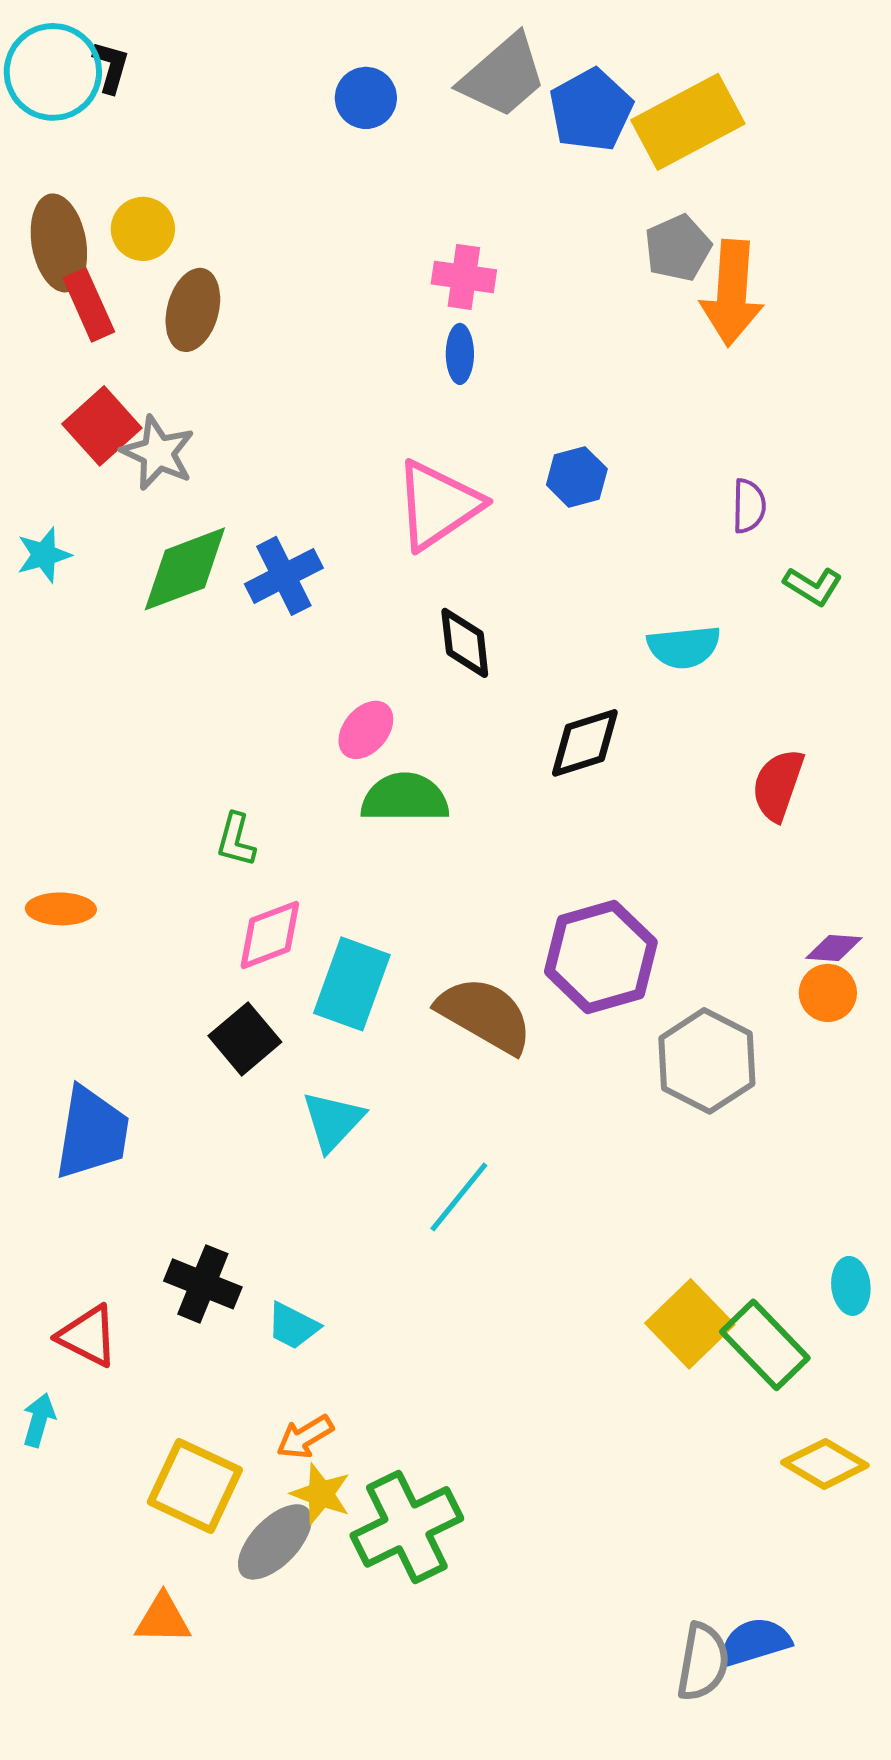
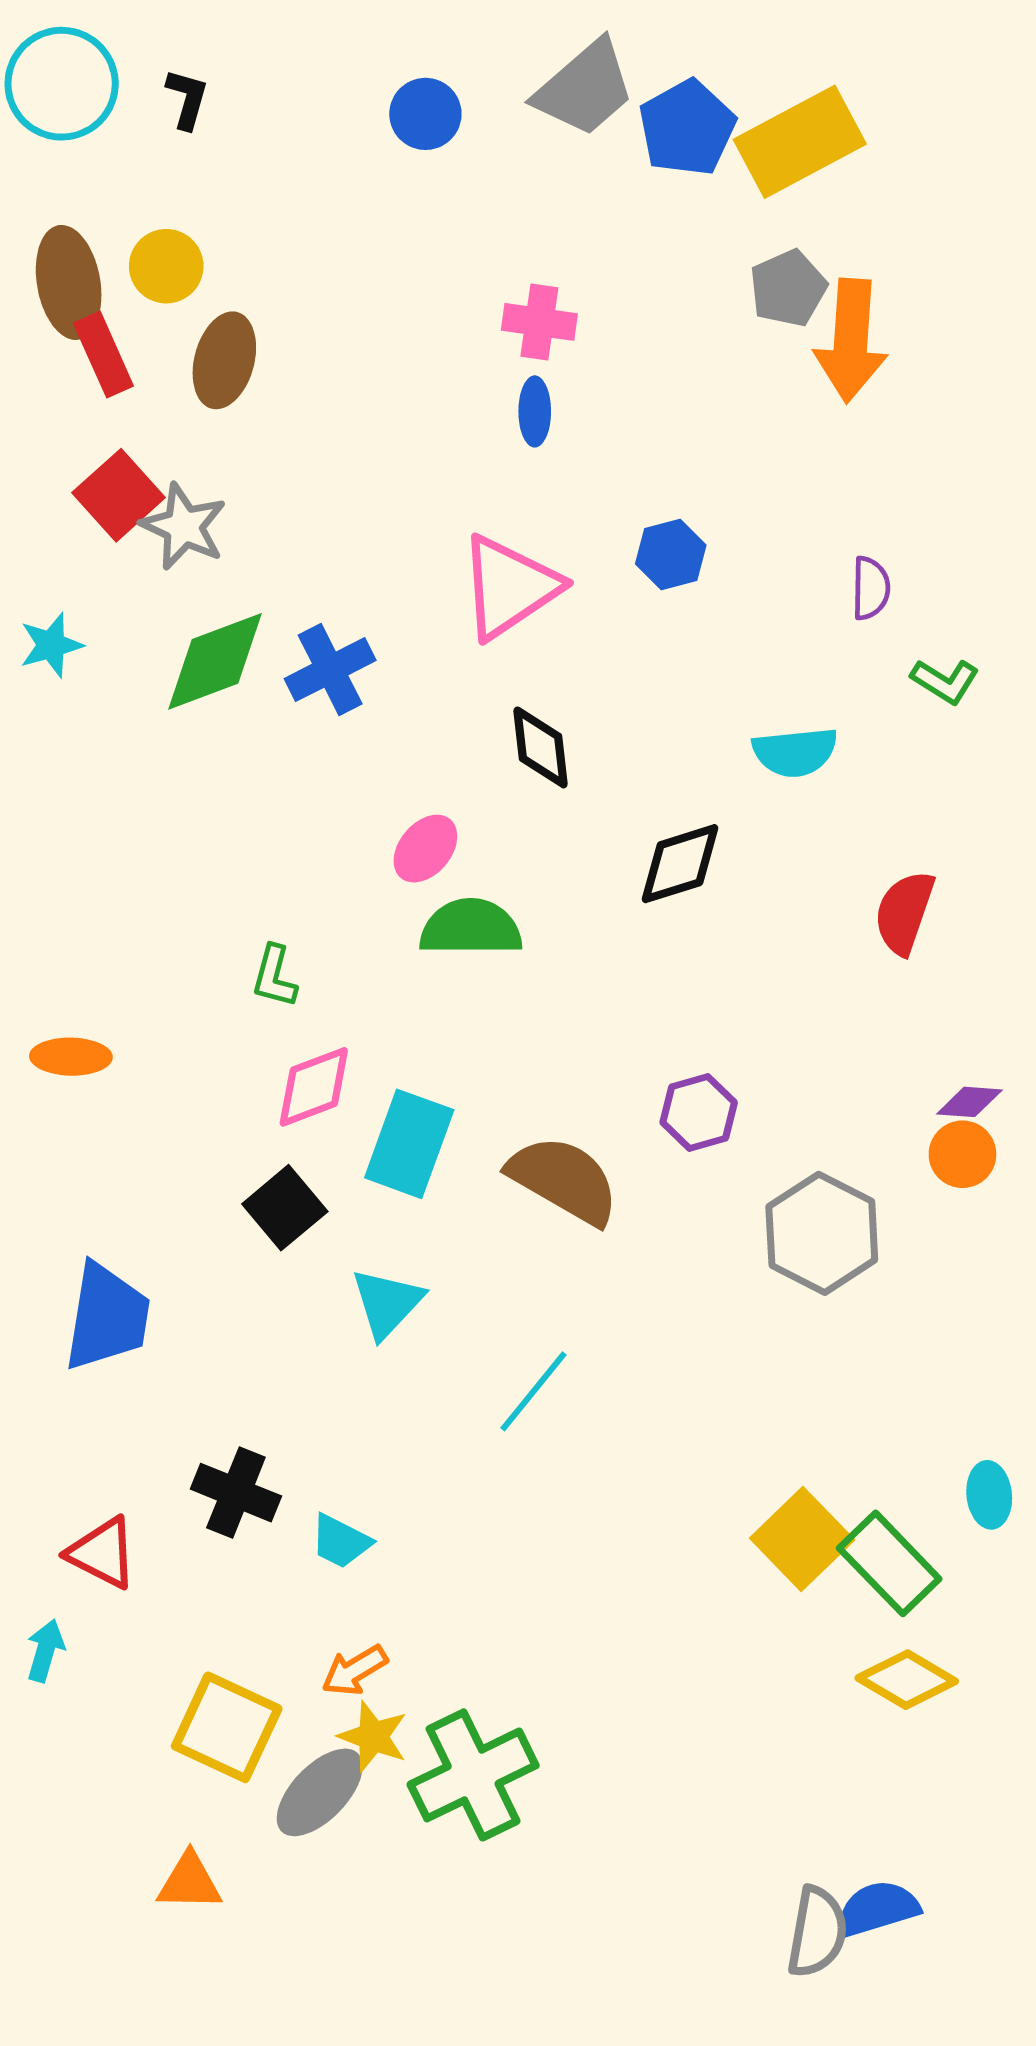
black L-shape: (111, 67) -> (187, 99), moved
purple hexagon: (601, 957) -> (699, 1112), size x0.6
yellow diamond: (825, 1464) -> (907, 1680), moved

